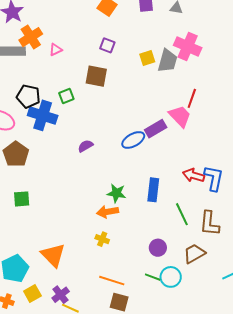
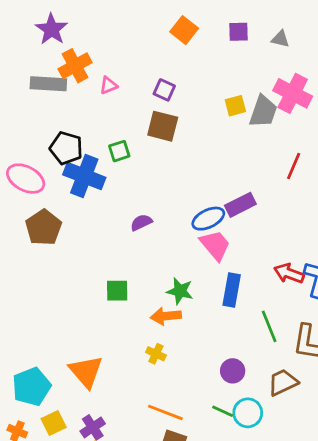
purple square: (107, 45) -> (164, 90), moved
pink trapezoid: (180, 116) -> (215, 245), moved
green square: (22, 199) -> (117, 291), moved

